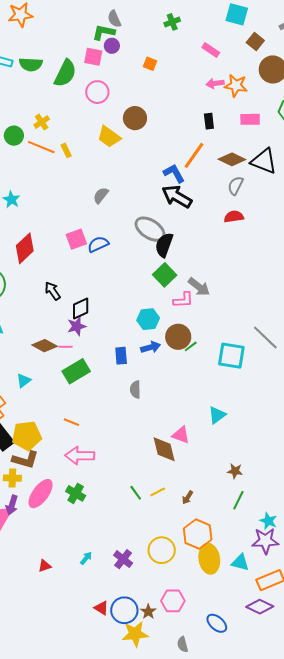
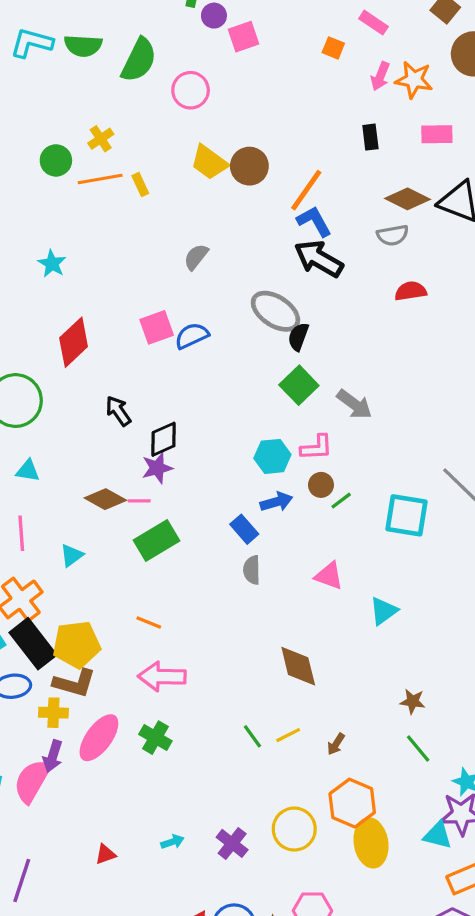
pink square: (93, 57) -> (243, 37), moved, turned -30
orange square: (150, 64) -> (333, 48), moved
pink arrow: (215, 83) -> (380, 76), turned -60
brown circle: (135, 118) -> (249, 166), moved
orange line: (41, 147) -> (100, 179), turned -32
orange line: (194, 155) -> (306, 190), moved
gray semicircle: (235, 186) -> (393, 235), moved, turned -126
black semicircle: (164, 245) -> (298, 337), size x0.7
pink L-shape: (183, 300) -> (317, 448), moved
brown circle: (178, 337) -> (321, 485), size x0.6
blue rectangle: (121, 356) -> (244, 529), moved, turned -36
pink triangle: (181, 435) -> (329, 576), moved
green line: (238, 500) -> (418, 749), turned -66
cyan arrow: (86, 558) -> (172, 842), turned 32
cyan triangle: (240, 562) -> (438, 835), moved

